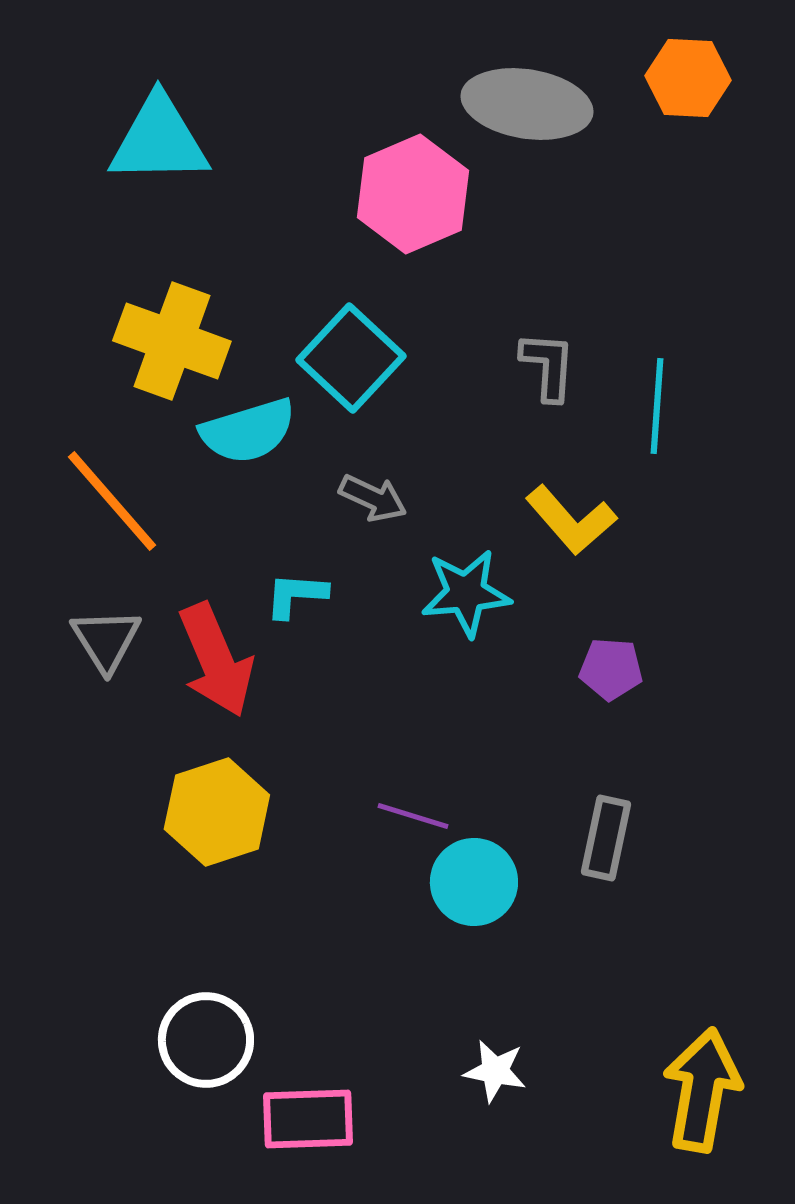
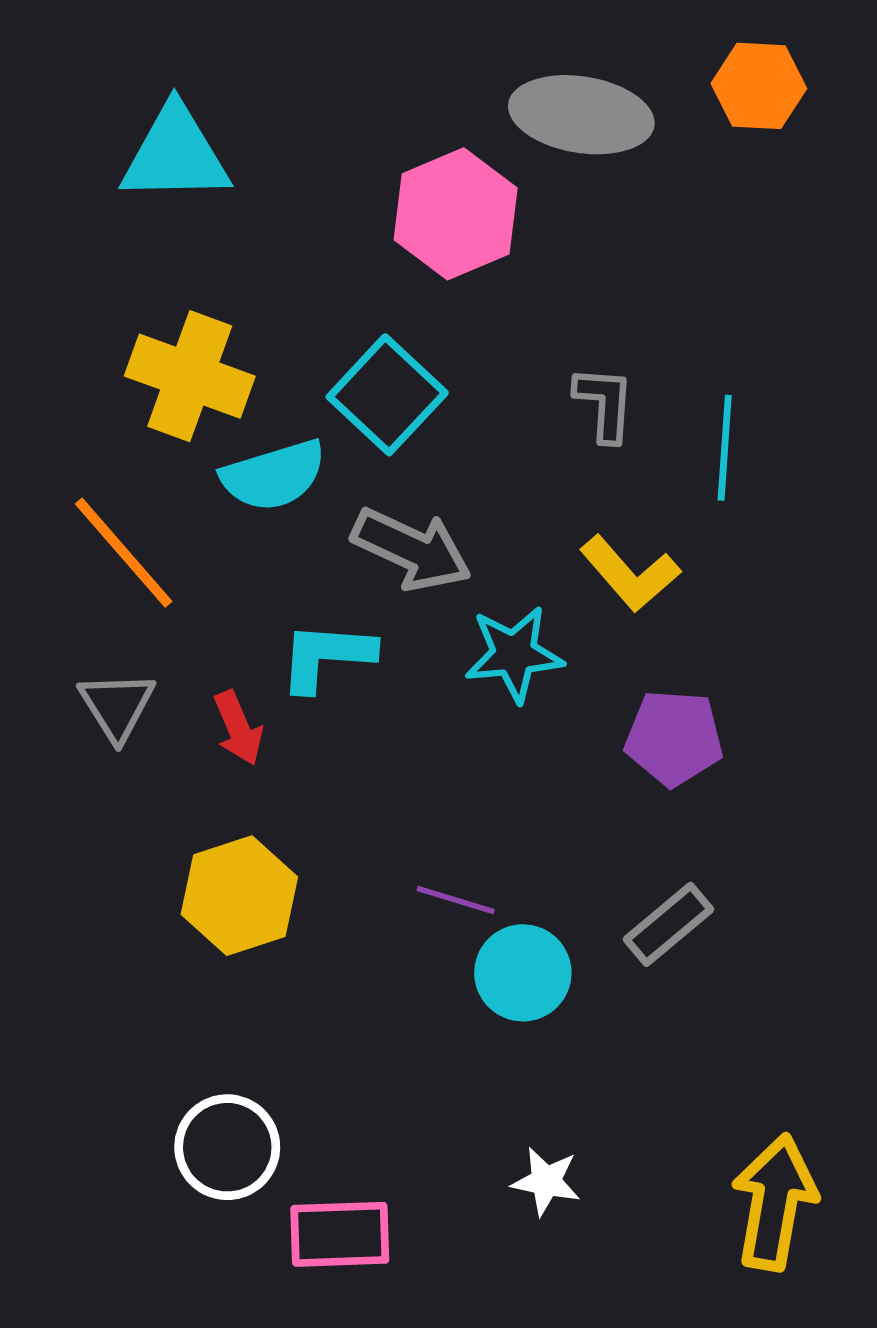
gray arrow: (373, 498) -> (411, 549), size x1.6
cyan L-shape: (296, 595) -> (327, 656), size x1.4
red arrow: (216, 660) -> (238, 728), size x0.6
purple pentagon: (611, 669) -> (674, 738), size x1.4
gray rectangle: (606, 838) -> (668, 924), turned 38

